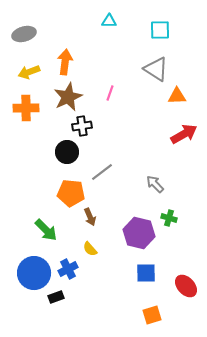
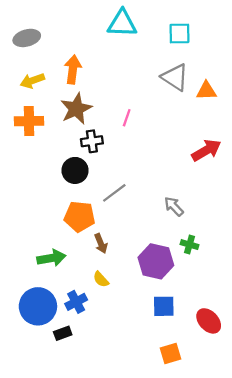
cyan triangle: (109, 21) -> (122, 23), size x1.8
pink line: (110, 93) -> (127, 118), moved
orange triangle: (177, 96) -> (206, 91), moved
green arrow: (46, 230) -> (51, 258), turned -55

